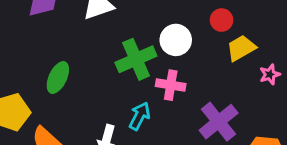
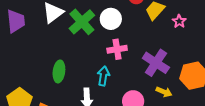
green cross: (136, 59) -> (82, 22), moved
green ellipse: (58, 77) -> (59, 71), moved

